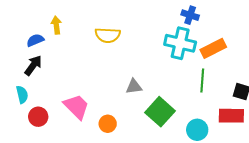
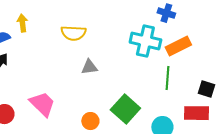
blue cross: (190, 15) -> (166, 13), moved
gray triangle: (134, 87) -> (89, 67), moved
orange circle: (108, 124) -> (90, 121), moved

